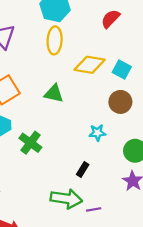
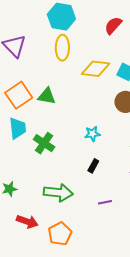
green triangle: (54, 94) -> (47, 96), moved
cyan star: (97, 133) -> (92, 134), moved
green arrow: (66, 199) -> (58, 193), moved

